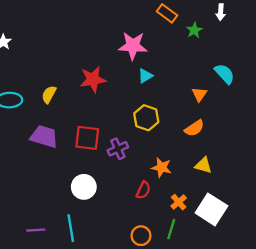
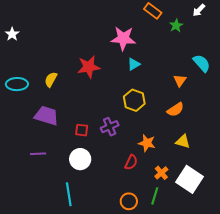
white arrow: (221, 12) -> (199, 10), turned 40
red square: (87, 138) -> (82, 130), moved, size x0.6
purple line: (36, 230) -> (38, 154), moved

